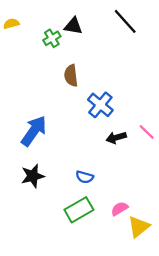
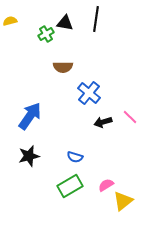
black line: (125, 21) -> (96, 19), moved, turned 50
brown semicircle: (71, 76) -> (63, 67), turned -84

